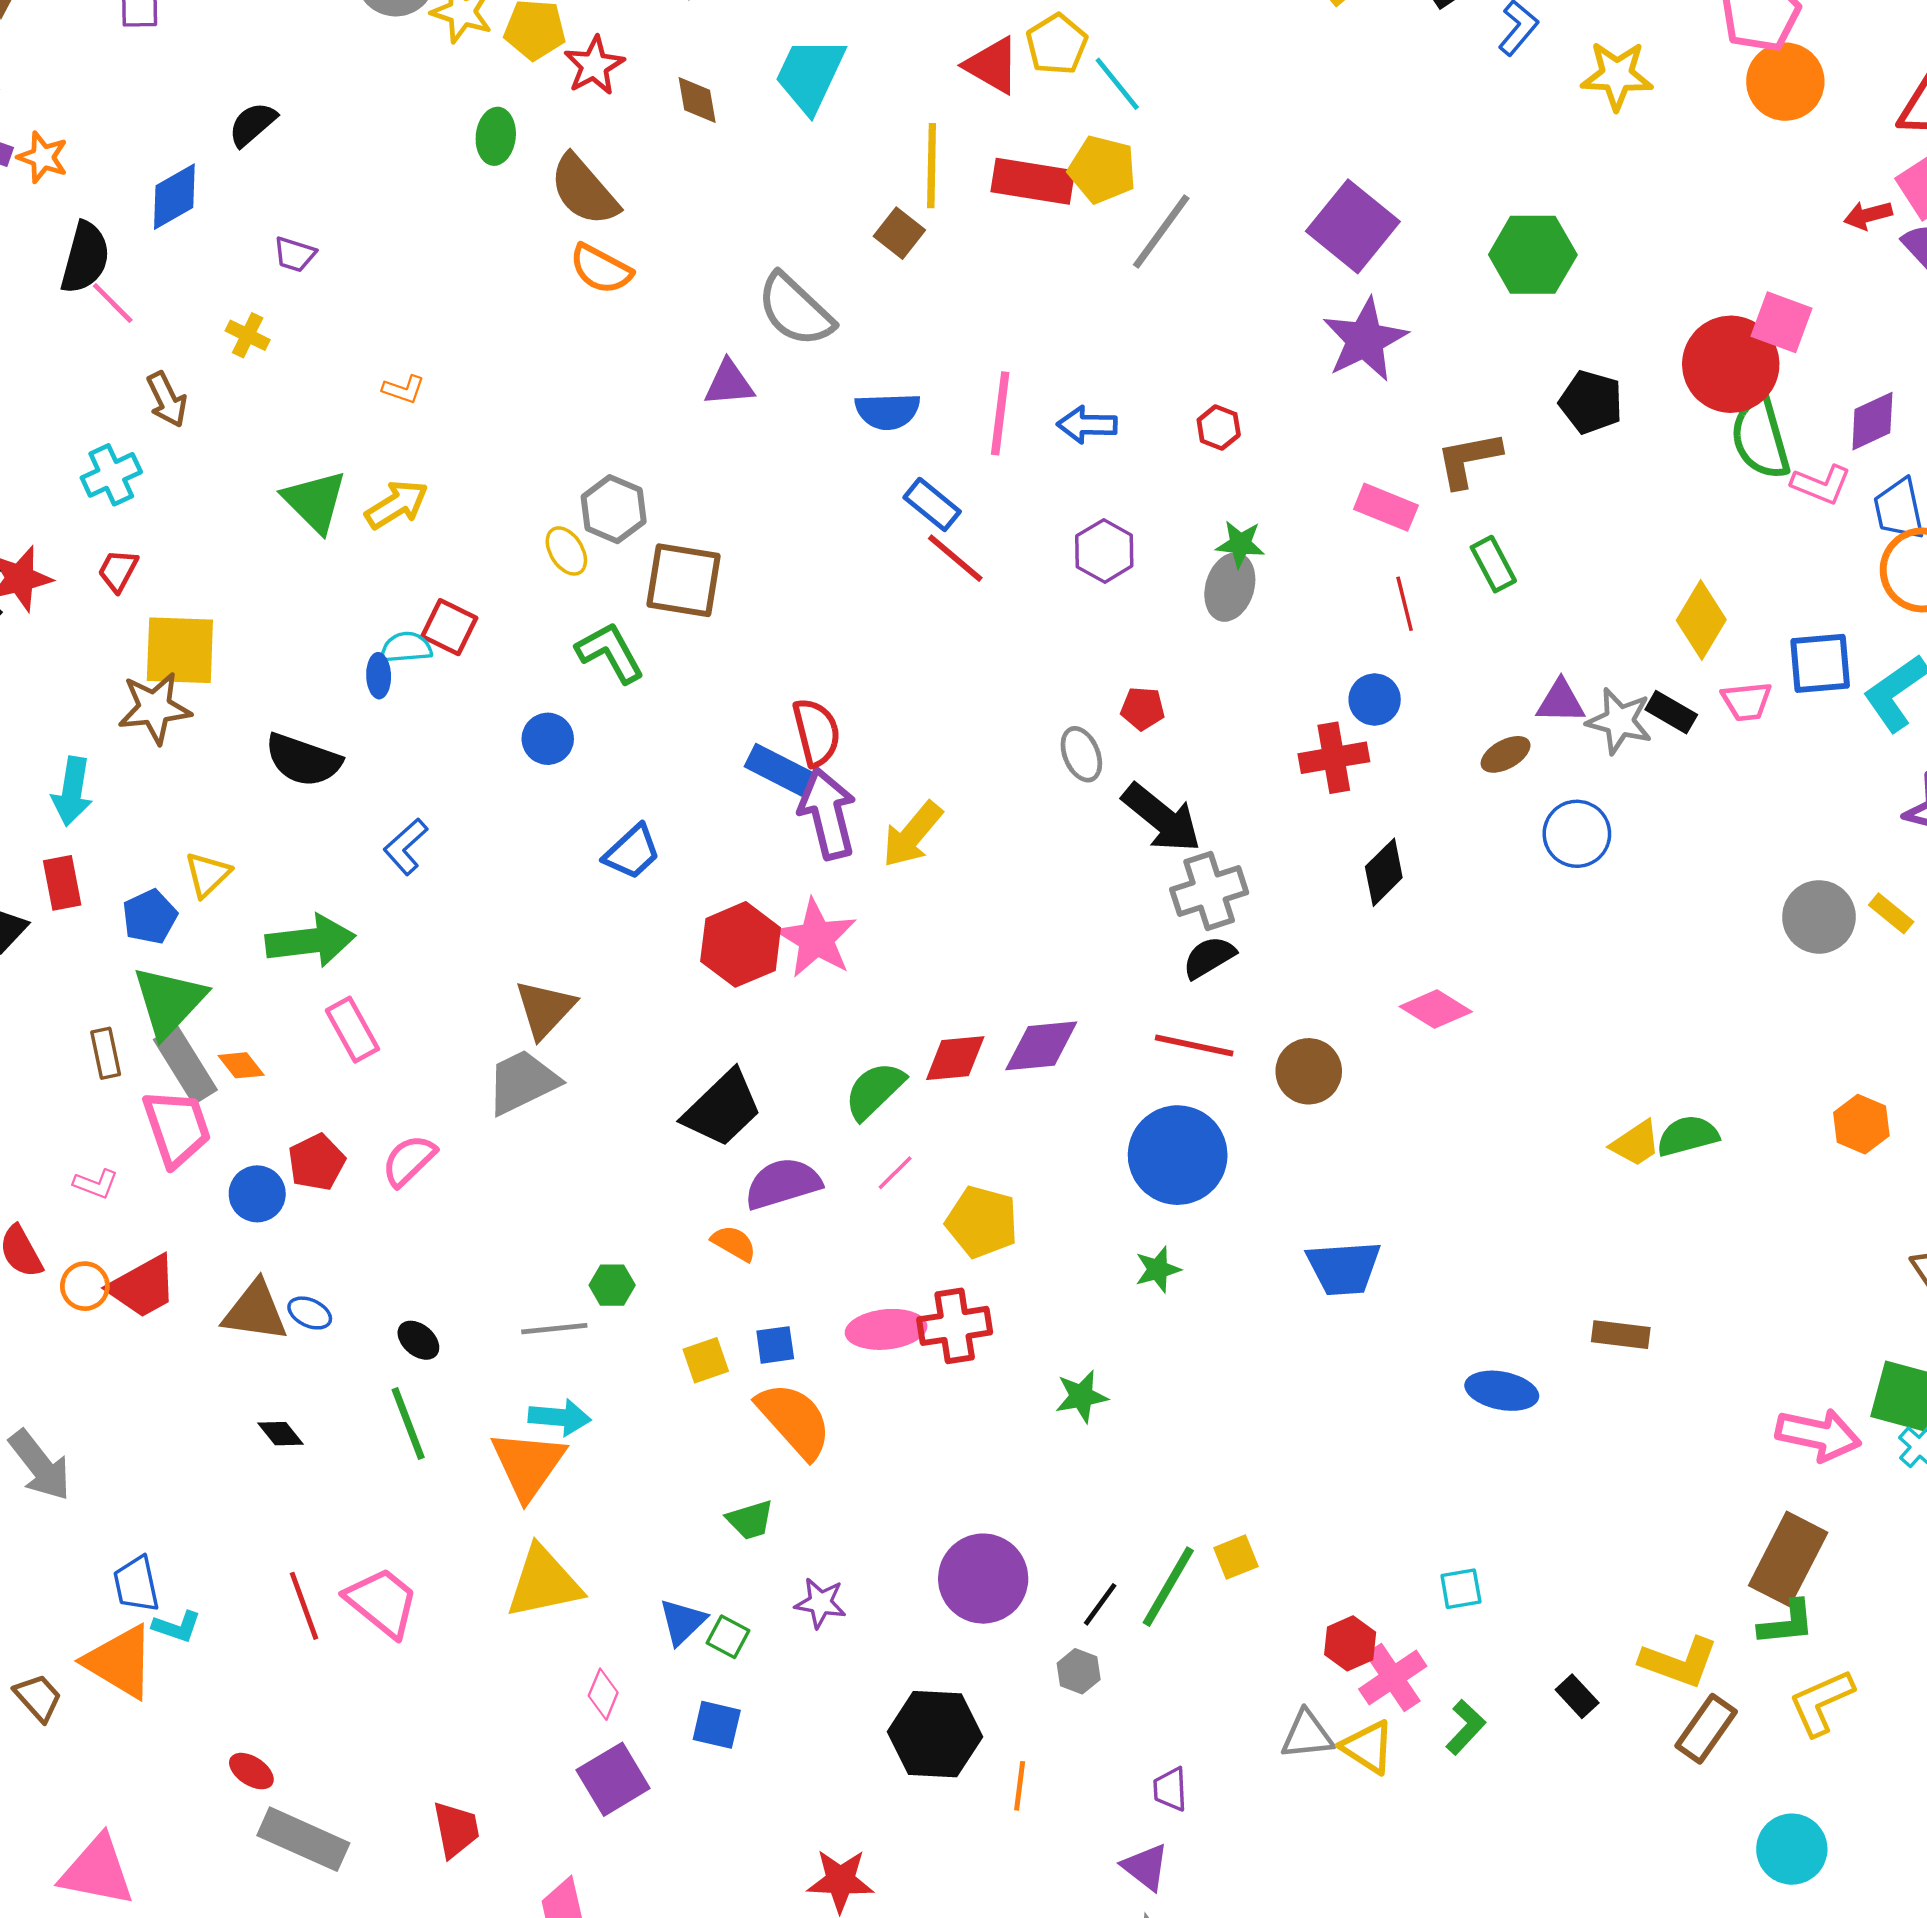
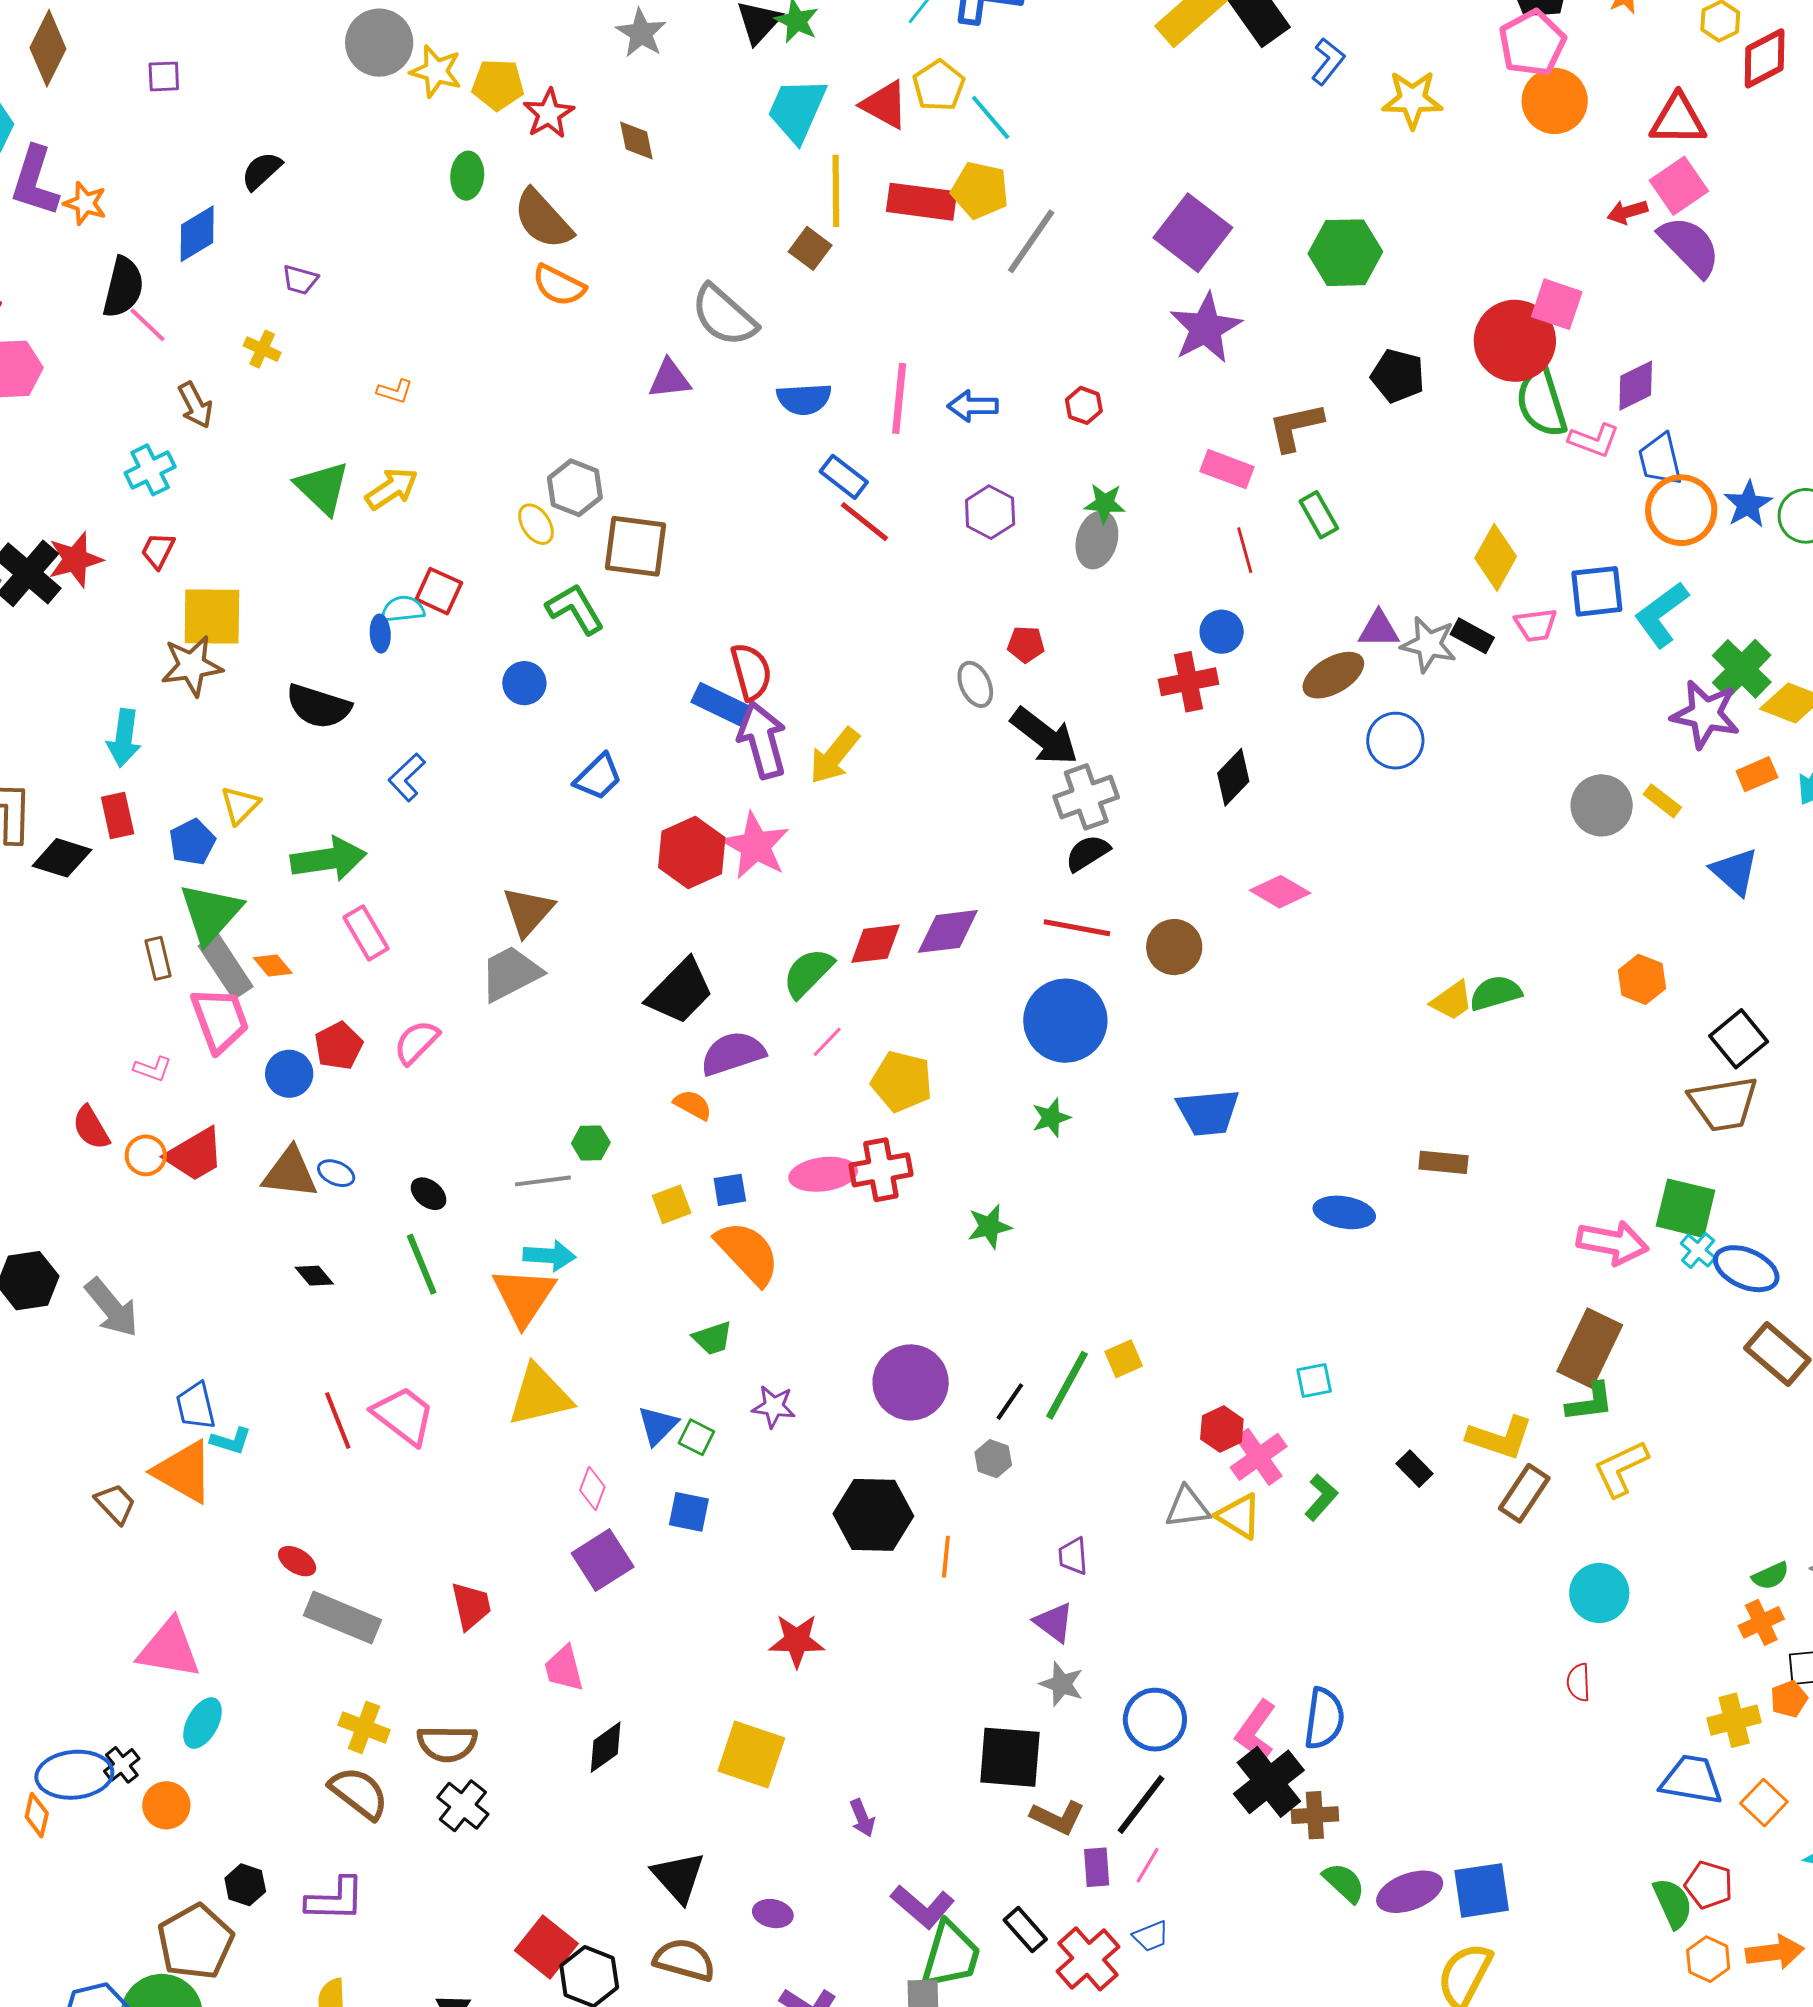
cyan trapezoid: (810, 75) -> (797, 110), moved
brown ellipse: (1506, 754) -> (1333, 675), size x1.5

